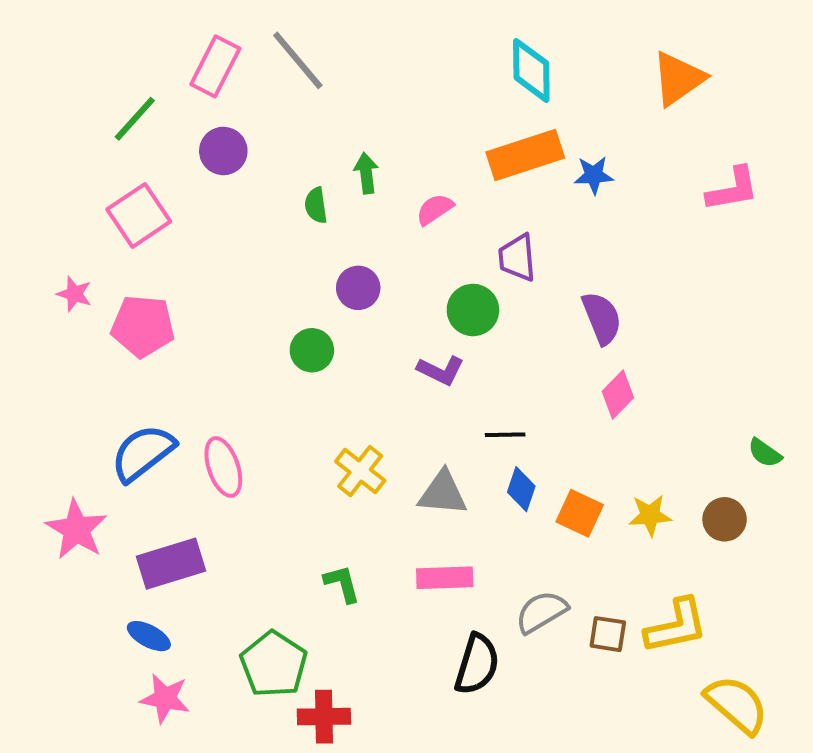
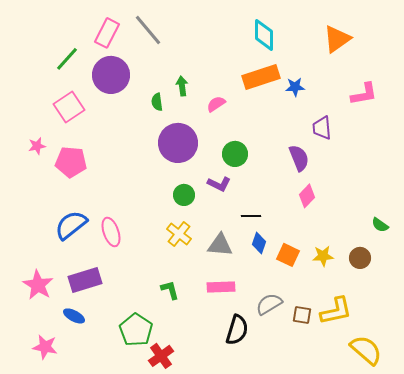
purple circle: (223, 151) -> (111, 75), size x1.6
purple trapezoid: (517, 258) -> (322, 128), moved
purple circle: (358, 288) -> (178, 143), size x1.8
pink star: (74, 294) -> (37, 146), turned -30
green circle: (312, 350) -> (184, 195), moved
pink star: (76, 529) -> (38, 285), moved
pink star: (165, 698) -> (45, 347), moved
red cross: (324, 717) -> (161, 356), turned -35

